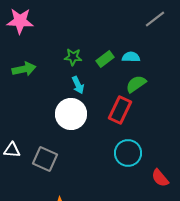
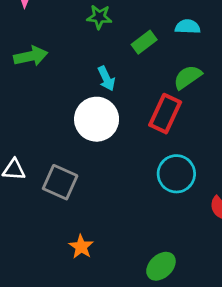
green star: (73, 57) -> (99, 17), moved
cyan semicircle: (131, 57) -> (188, 27), moved

